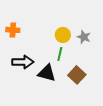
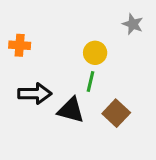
gray star: (84, 37) -> (133, 24), moved

